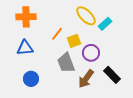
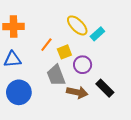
blue circle: (31, 79) -> (19, 92), size x1.5
brown arrow: (86, 79) -> (77, 92), turned -114

